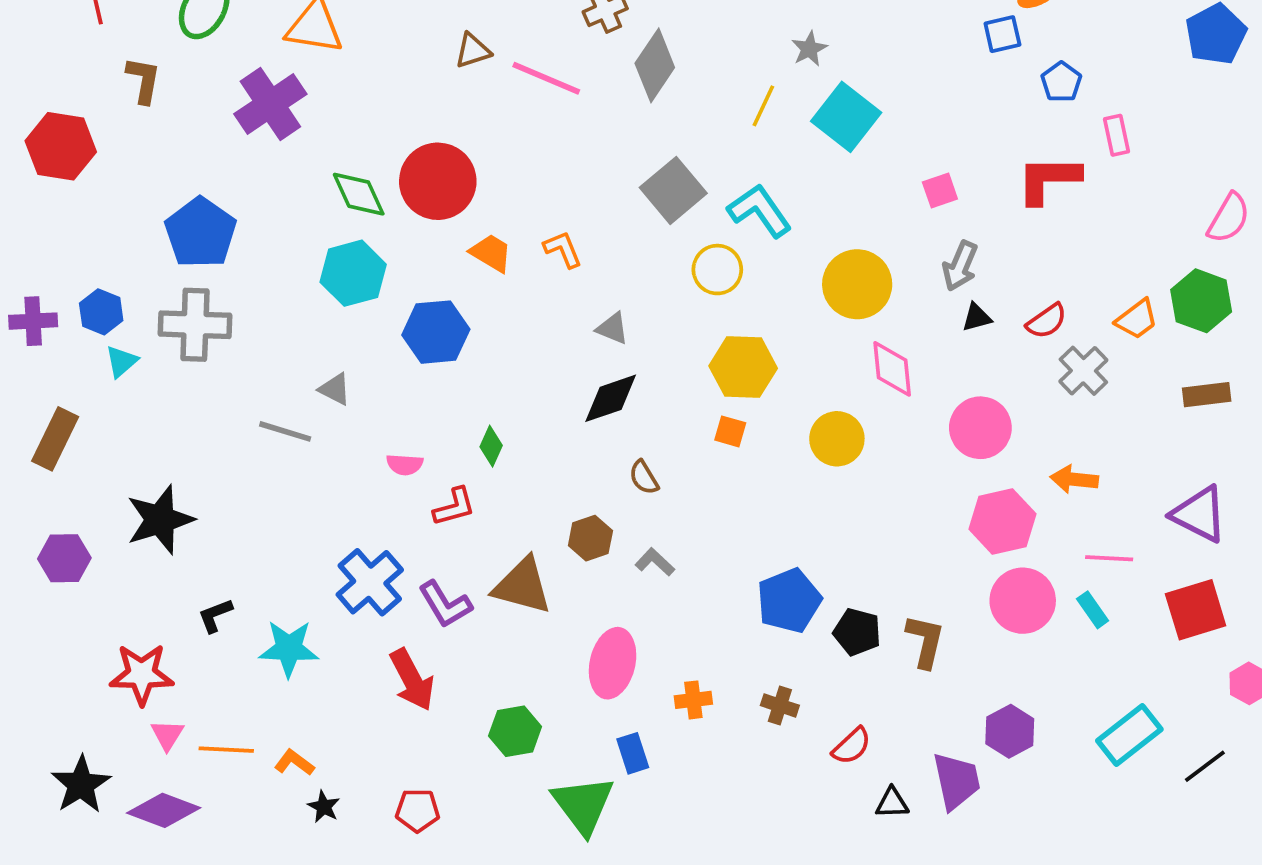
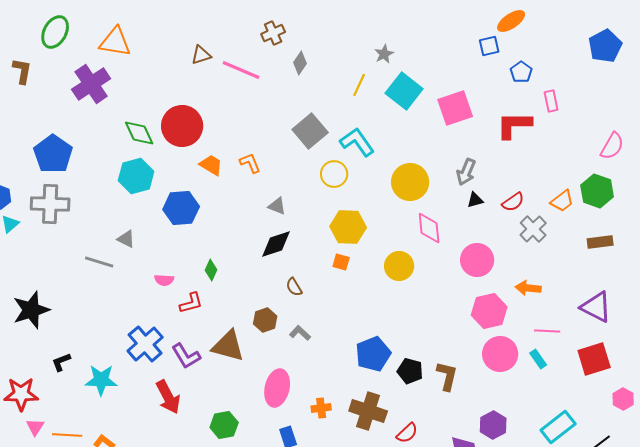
gray diamond: (655, 65) -> (300, 63), size x0.6
pink square: (940, 190) -> (455, 108), moved, size x1.8
brown cross: (780, 705) -> (368, 411), size x1.8

